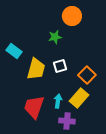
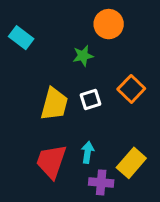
cyan rectangle: (14, 51) -> (21, 38), moved
orange square: (87, 75) -> (131, 89), moved
yellow rectangle: (79, 98) -> (131, 163), moved

